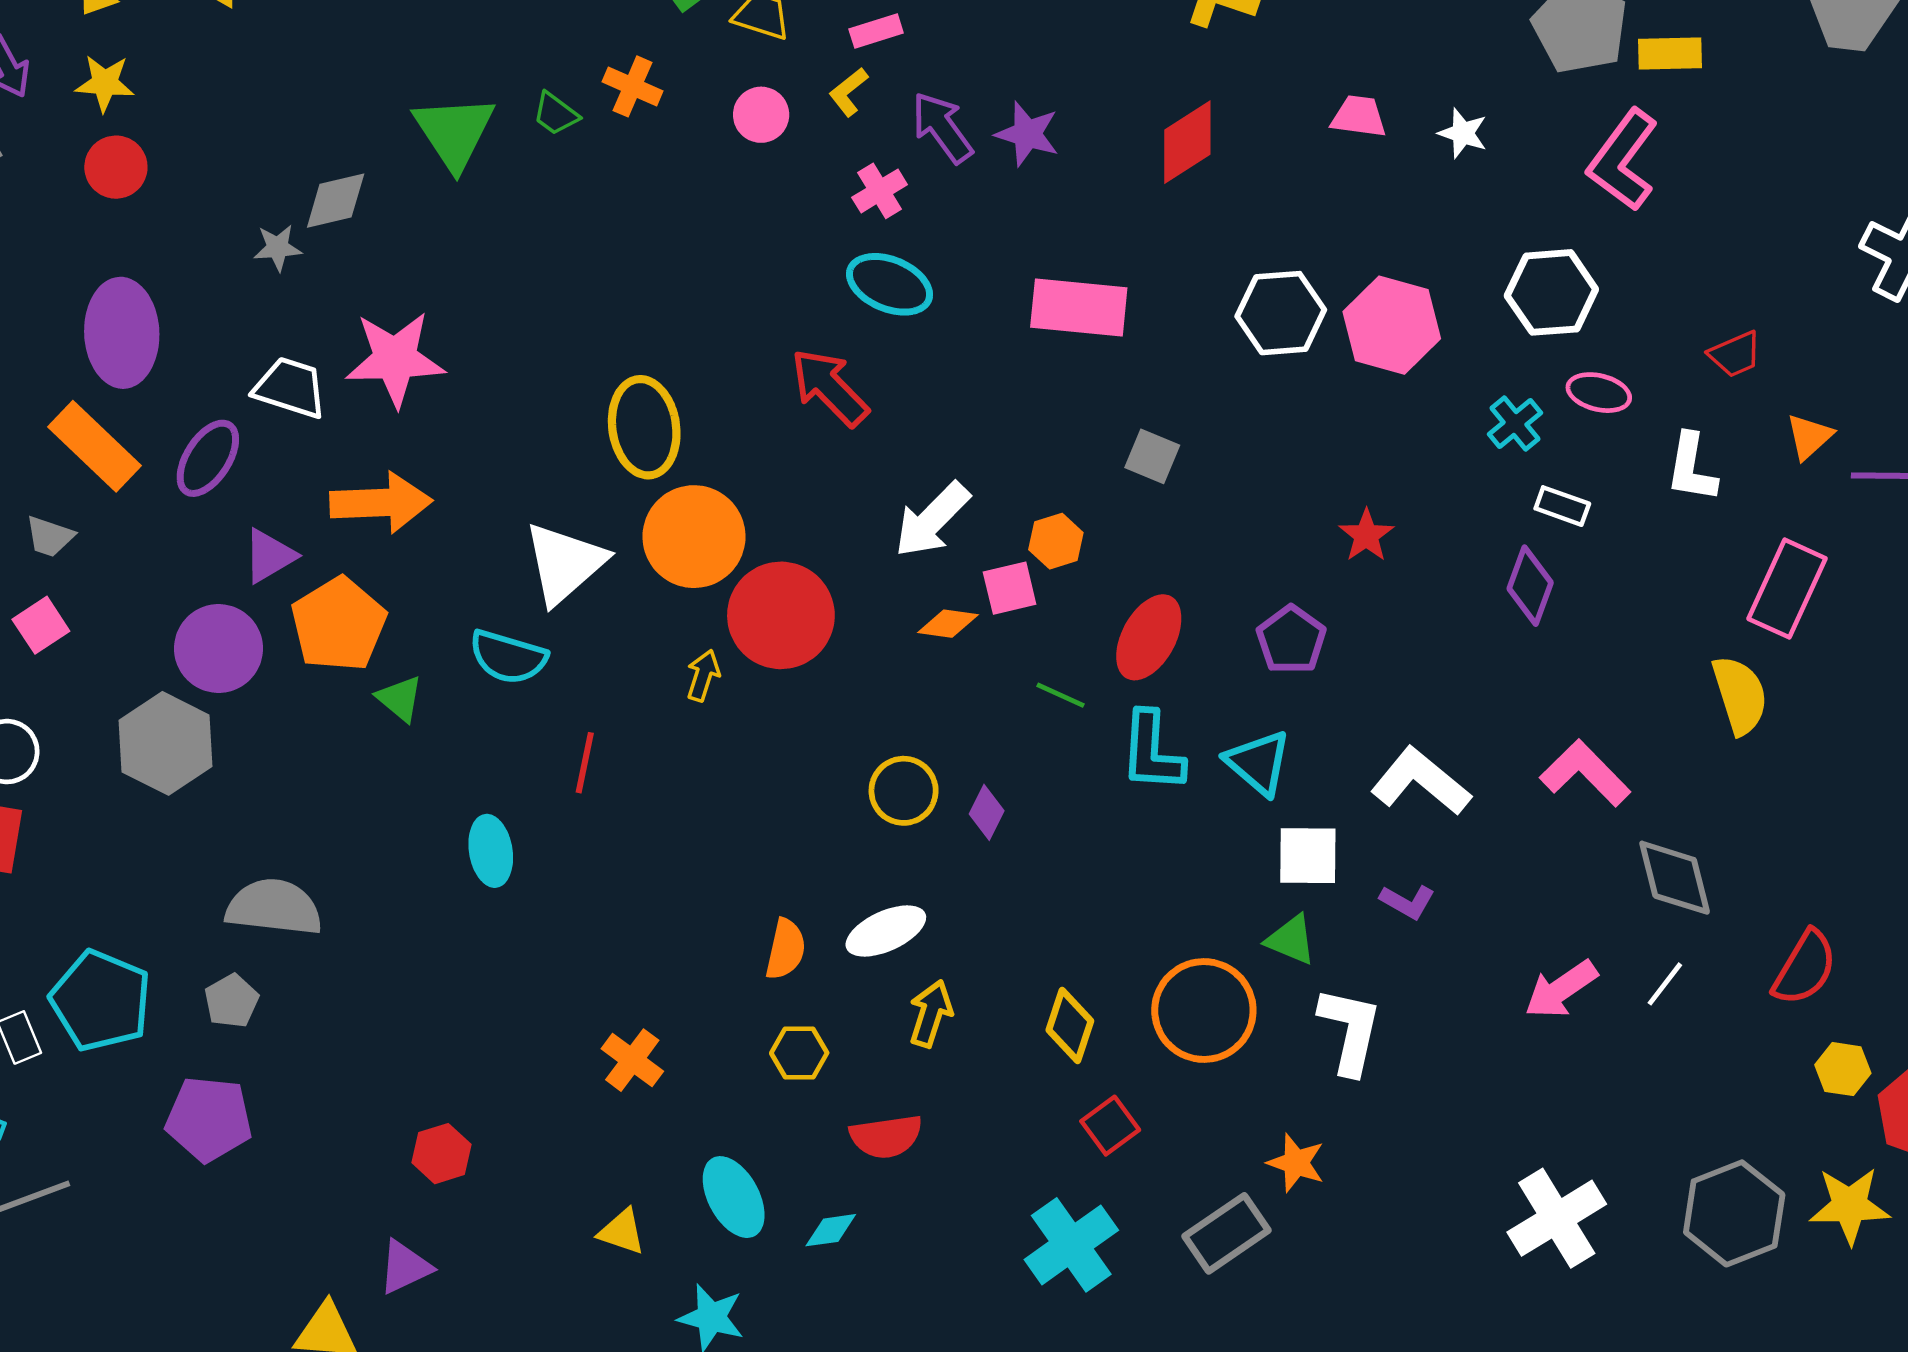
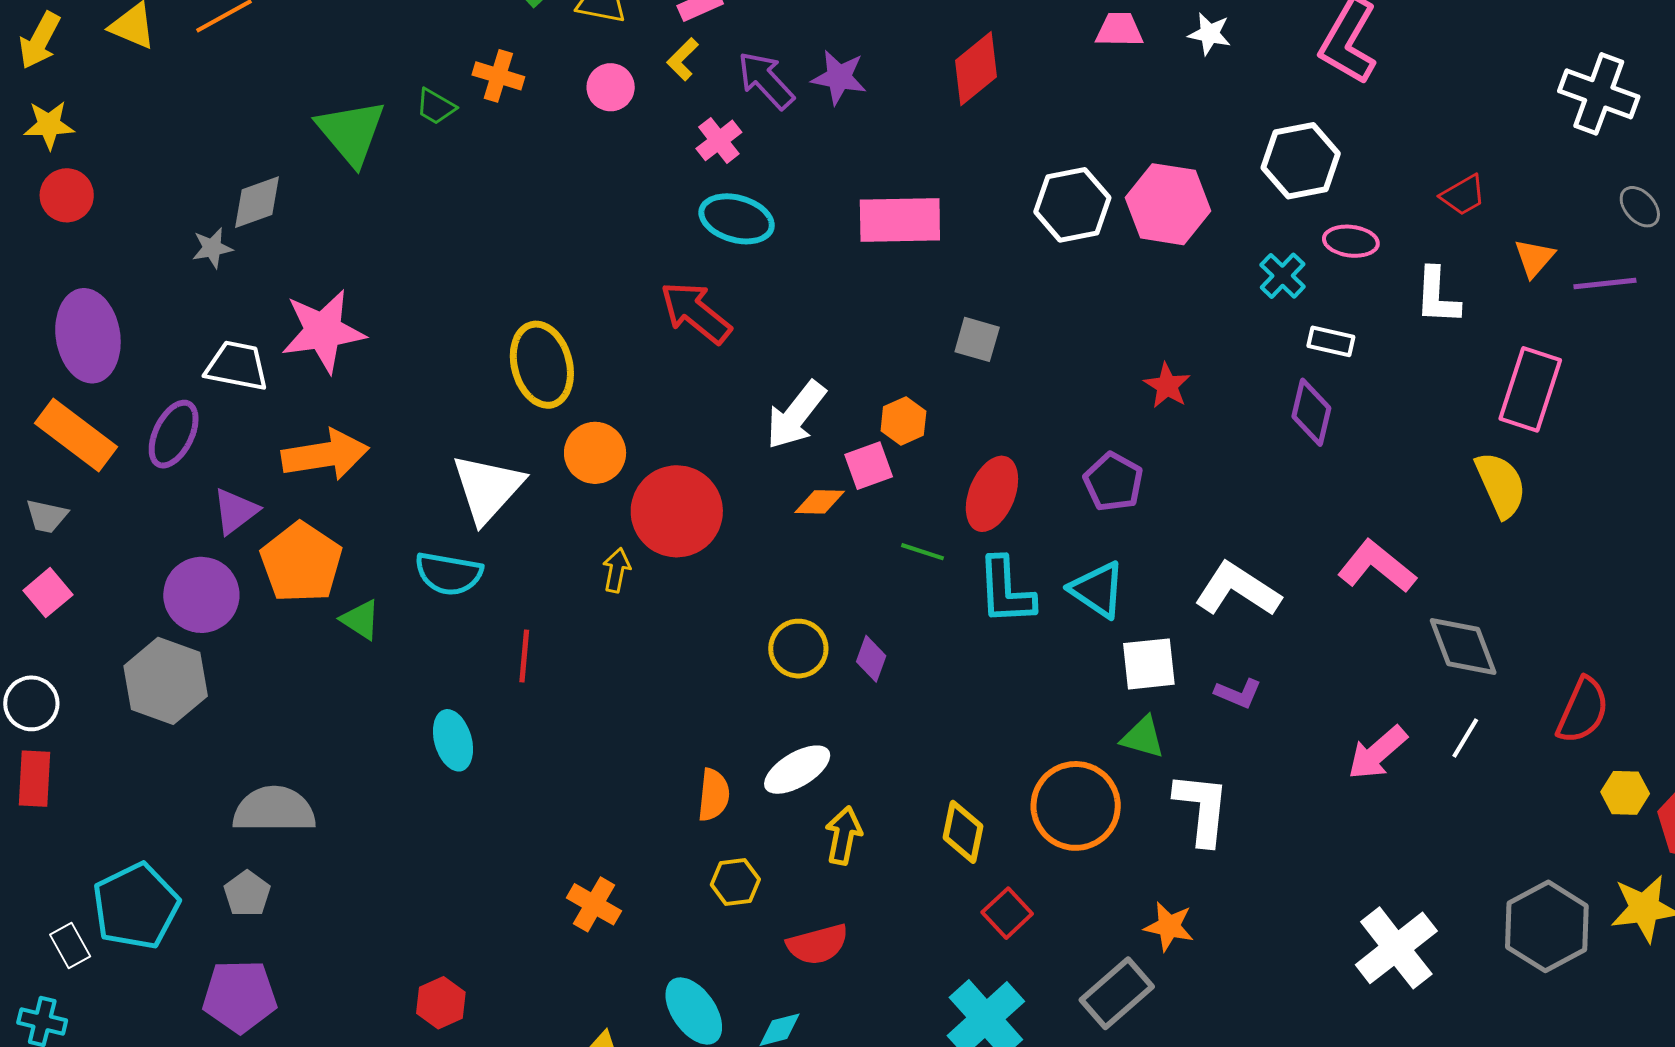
orange circle: (694, 537) -> (595, 453), size x0.7
cyan pentagon: (101, 1001) -> (136, 906), turned 30

